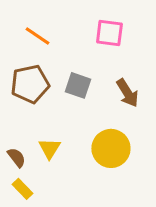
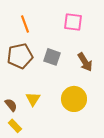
orange line: (37, 36) -> (25, 24), turned 36

